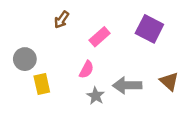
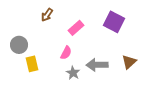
brown triangle: (169, 81) -> (129, 62), turned 35

